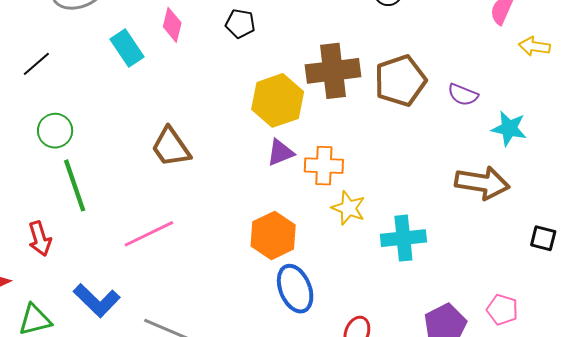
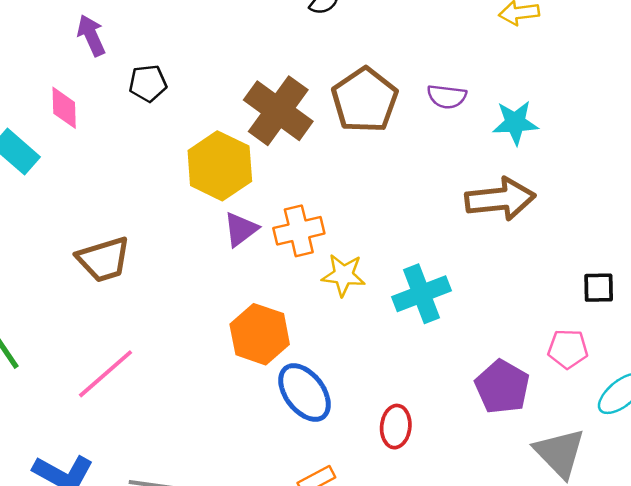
brown cross: (333, 71) -> (278, 111), turned -32
brown trapezoid: (171, 147) -> (104, 259), turned -57
black square: (543, 238) -> (599, 288), moved

